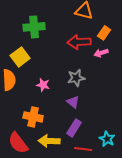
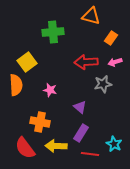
green cross: (34, 27) -> (53, 32), moved
red arrow: (79, 42) -> (86, 62), moved
pink arrow: (101, 53) -> (115, 62), moved
gray star: (76, 78) -> (103, 84), moved

